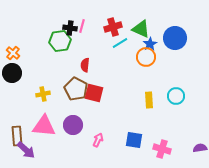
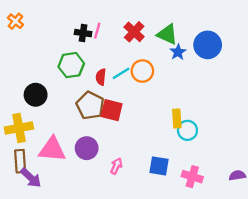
red cross: (113, 27) -> (134, 32), turned -30
green hexagon: (60, 41) -> (71, 65), moved
cyan line: (120, 43) -> (121, 73), moved
orange cross: (13, 53) -> (15, 21), moved
orange circle: (146, 57) -> (142, 71), moved
black circle: (12, 73) -> (36, 95), moved
yellow cross: (43, 94) -> (19, 128), moved, size x1.6
cyan circle: (176, 96) -> (187, 130), moved

